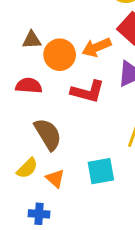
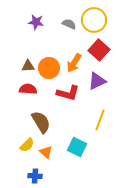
brown triangle: (32, 40) -> (28, 66), moved
orange arrow: (96, 47) -> (74, 63), turned -36
cyan square: (101, 171) -> (77, 147), turned 36

